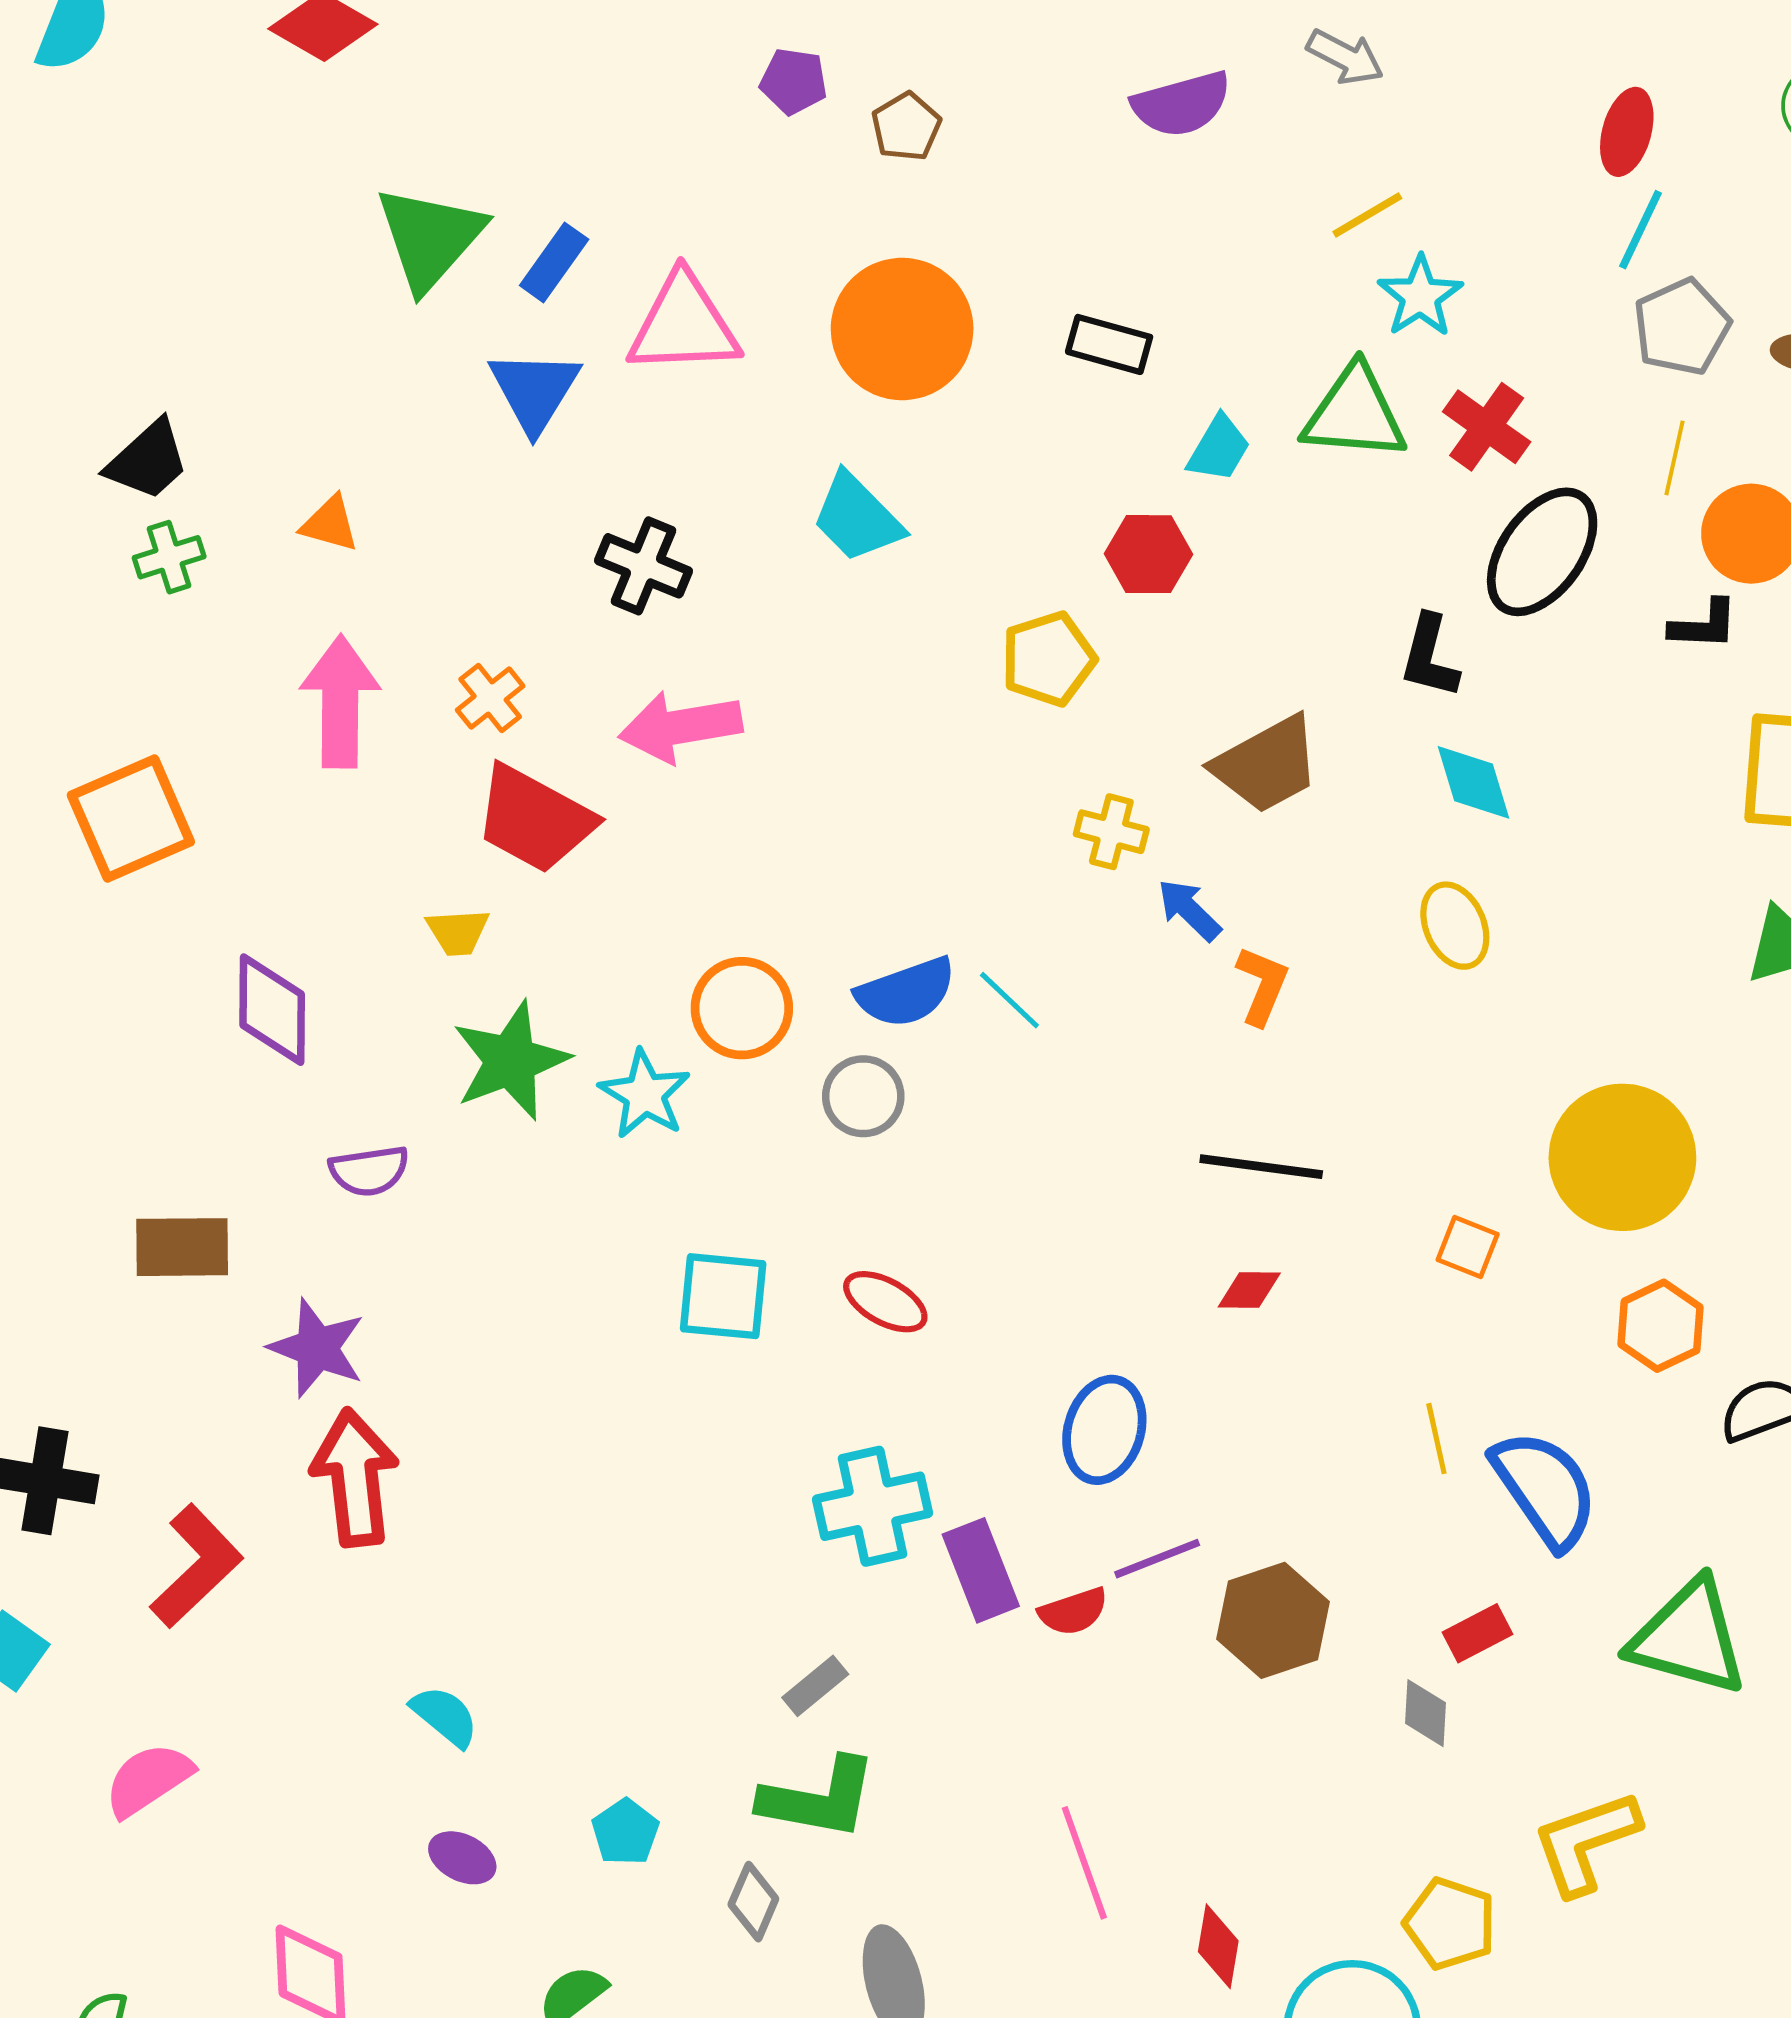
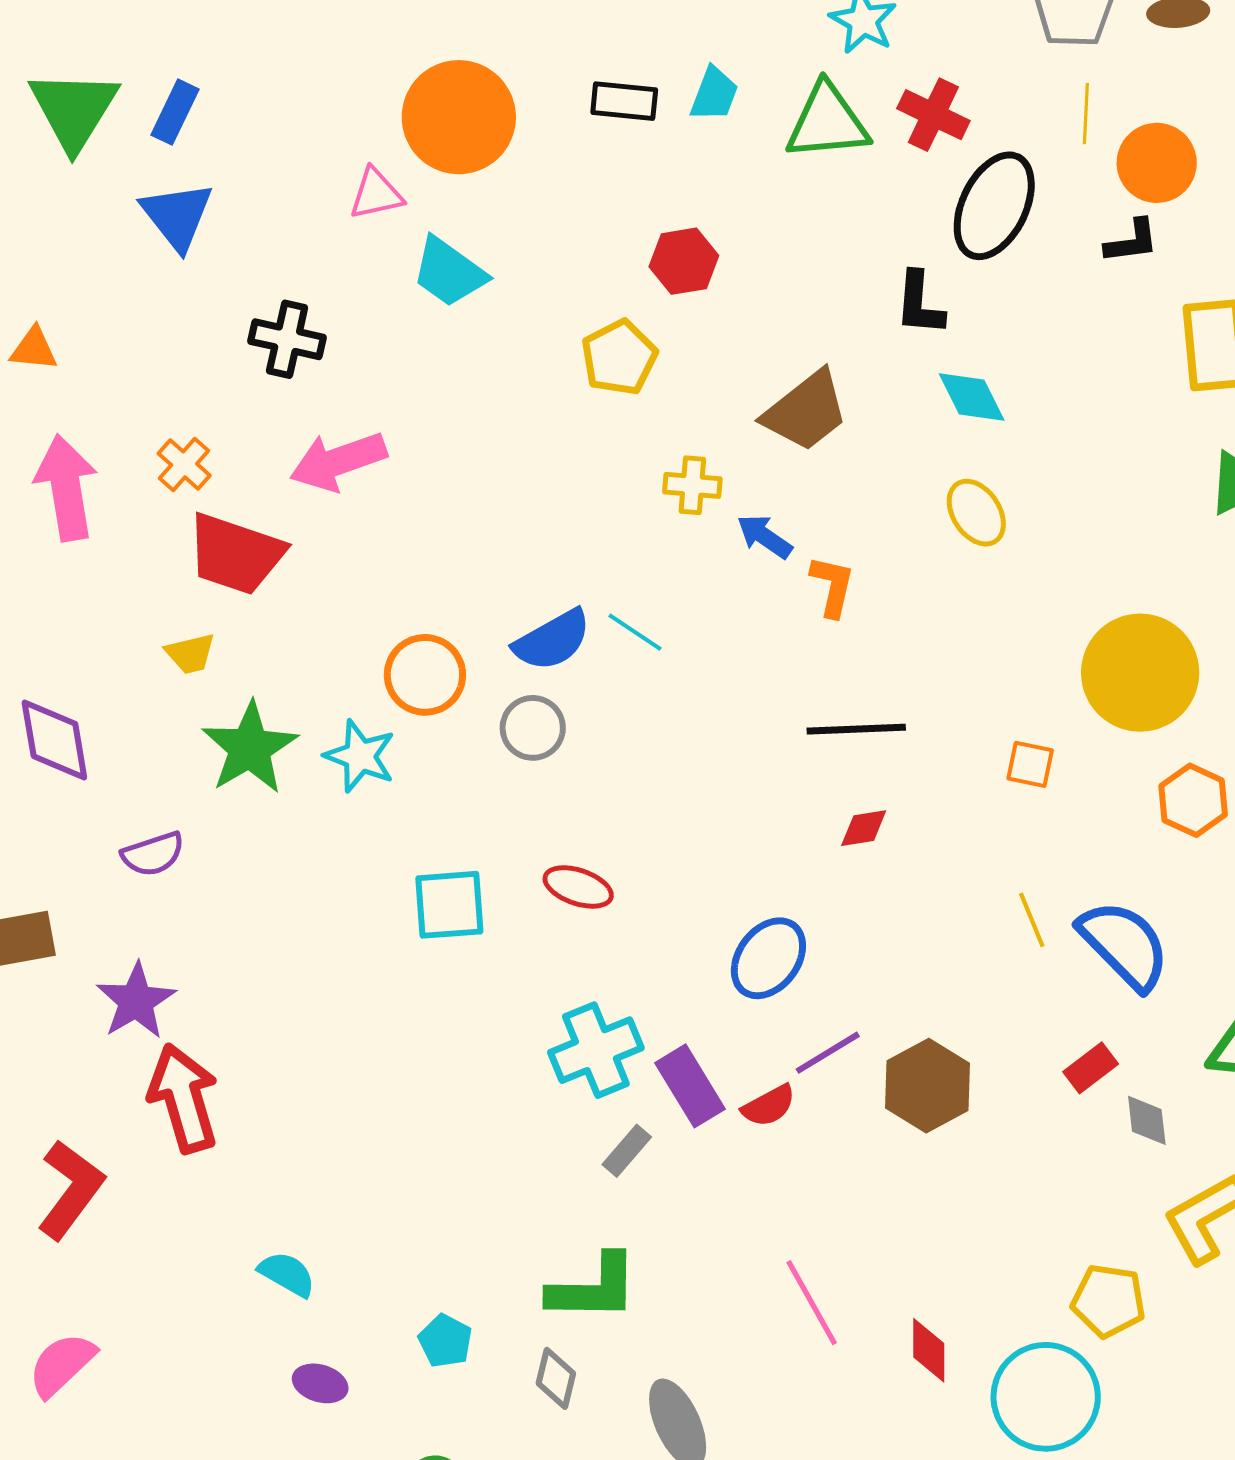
pink triangle: (684, 325) -> (376, 194), moved, size x0.6
cyan trapezoid: (1219, 448) -> (714, 94), moved
purple star: (317, 1348) -> (136, 1001), turned 30
blue ellipse: (1104, 1430) -> (768, 958), turned 30
gray rectangle: (815, 1686) -> (627, 1151), moved
gray diamond: (1425, 1713) -> (1147, 1120), moved

